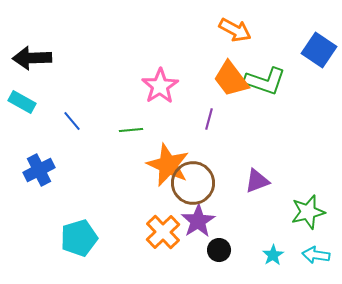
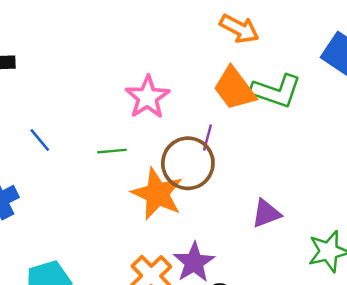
brown circle: (193, 183) -> (188, 163), moved

